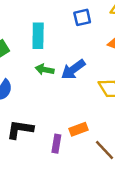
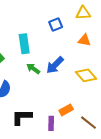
green arrow: (45, 70) -> (33, 69), turned 32

